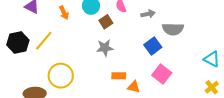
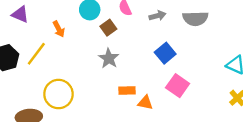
orange arrow: (64, 13) -> (59, 29), moved
gray semicircle: (173, 29) -> (195, 18), moved
gray star: (105, 48) -> (109, 58), turned -30

